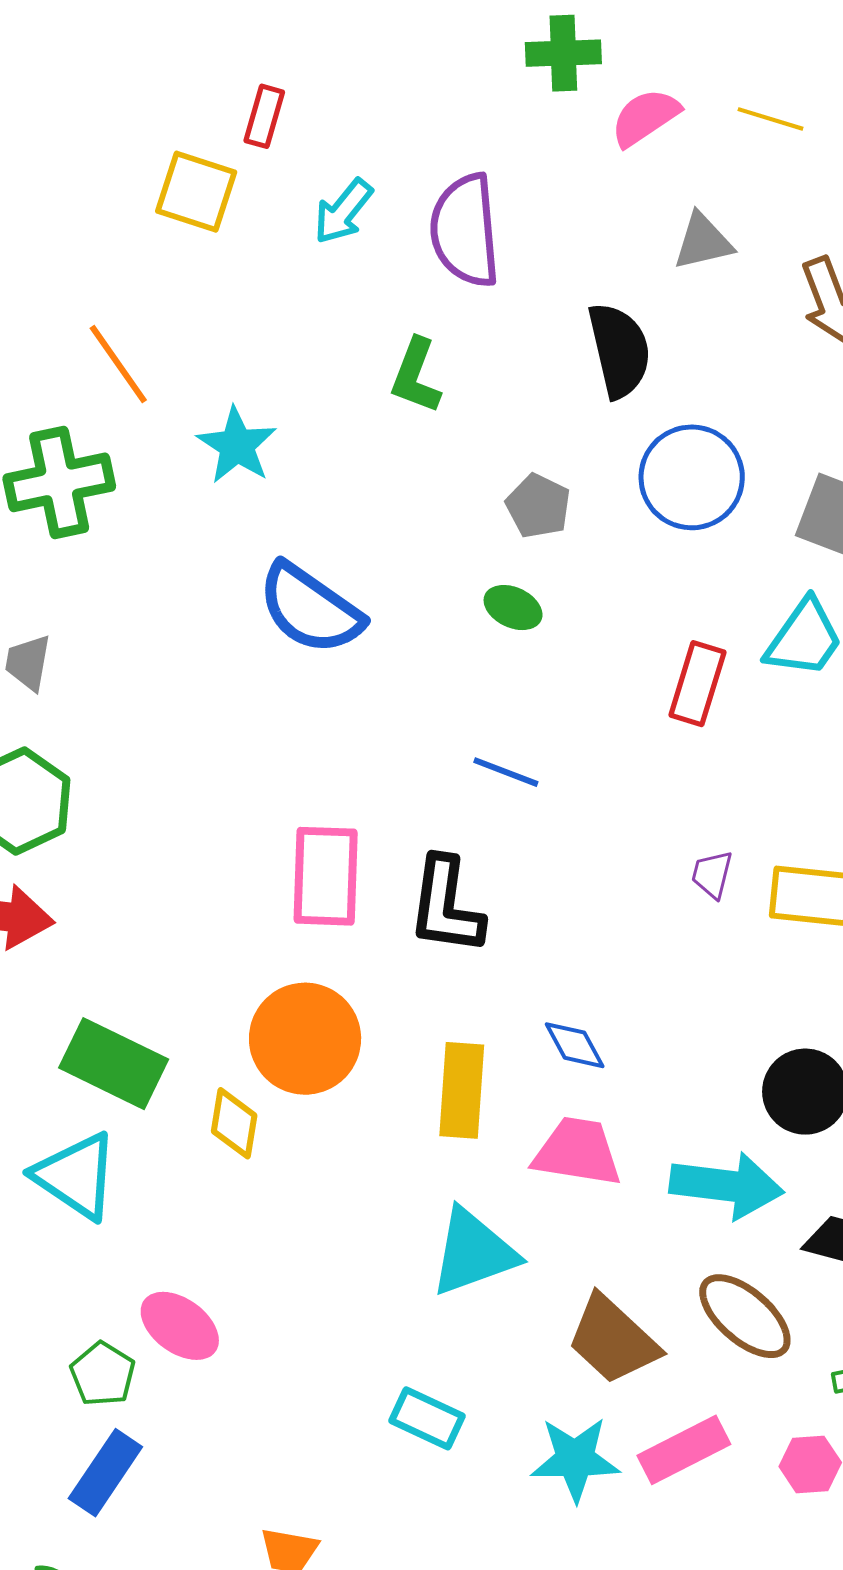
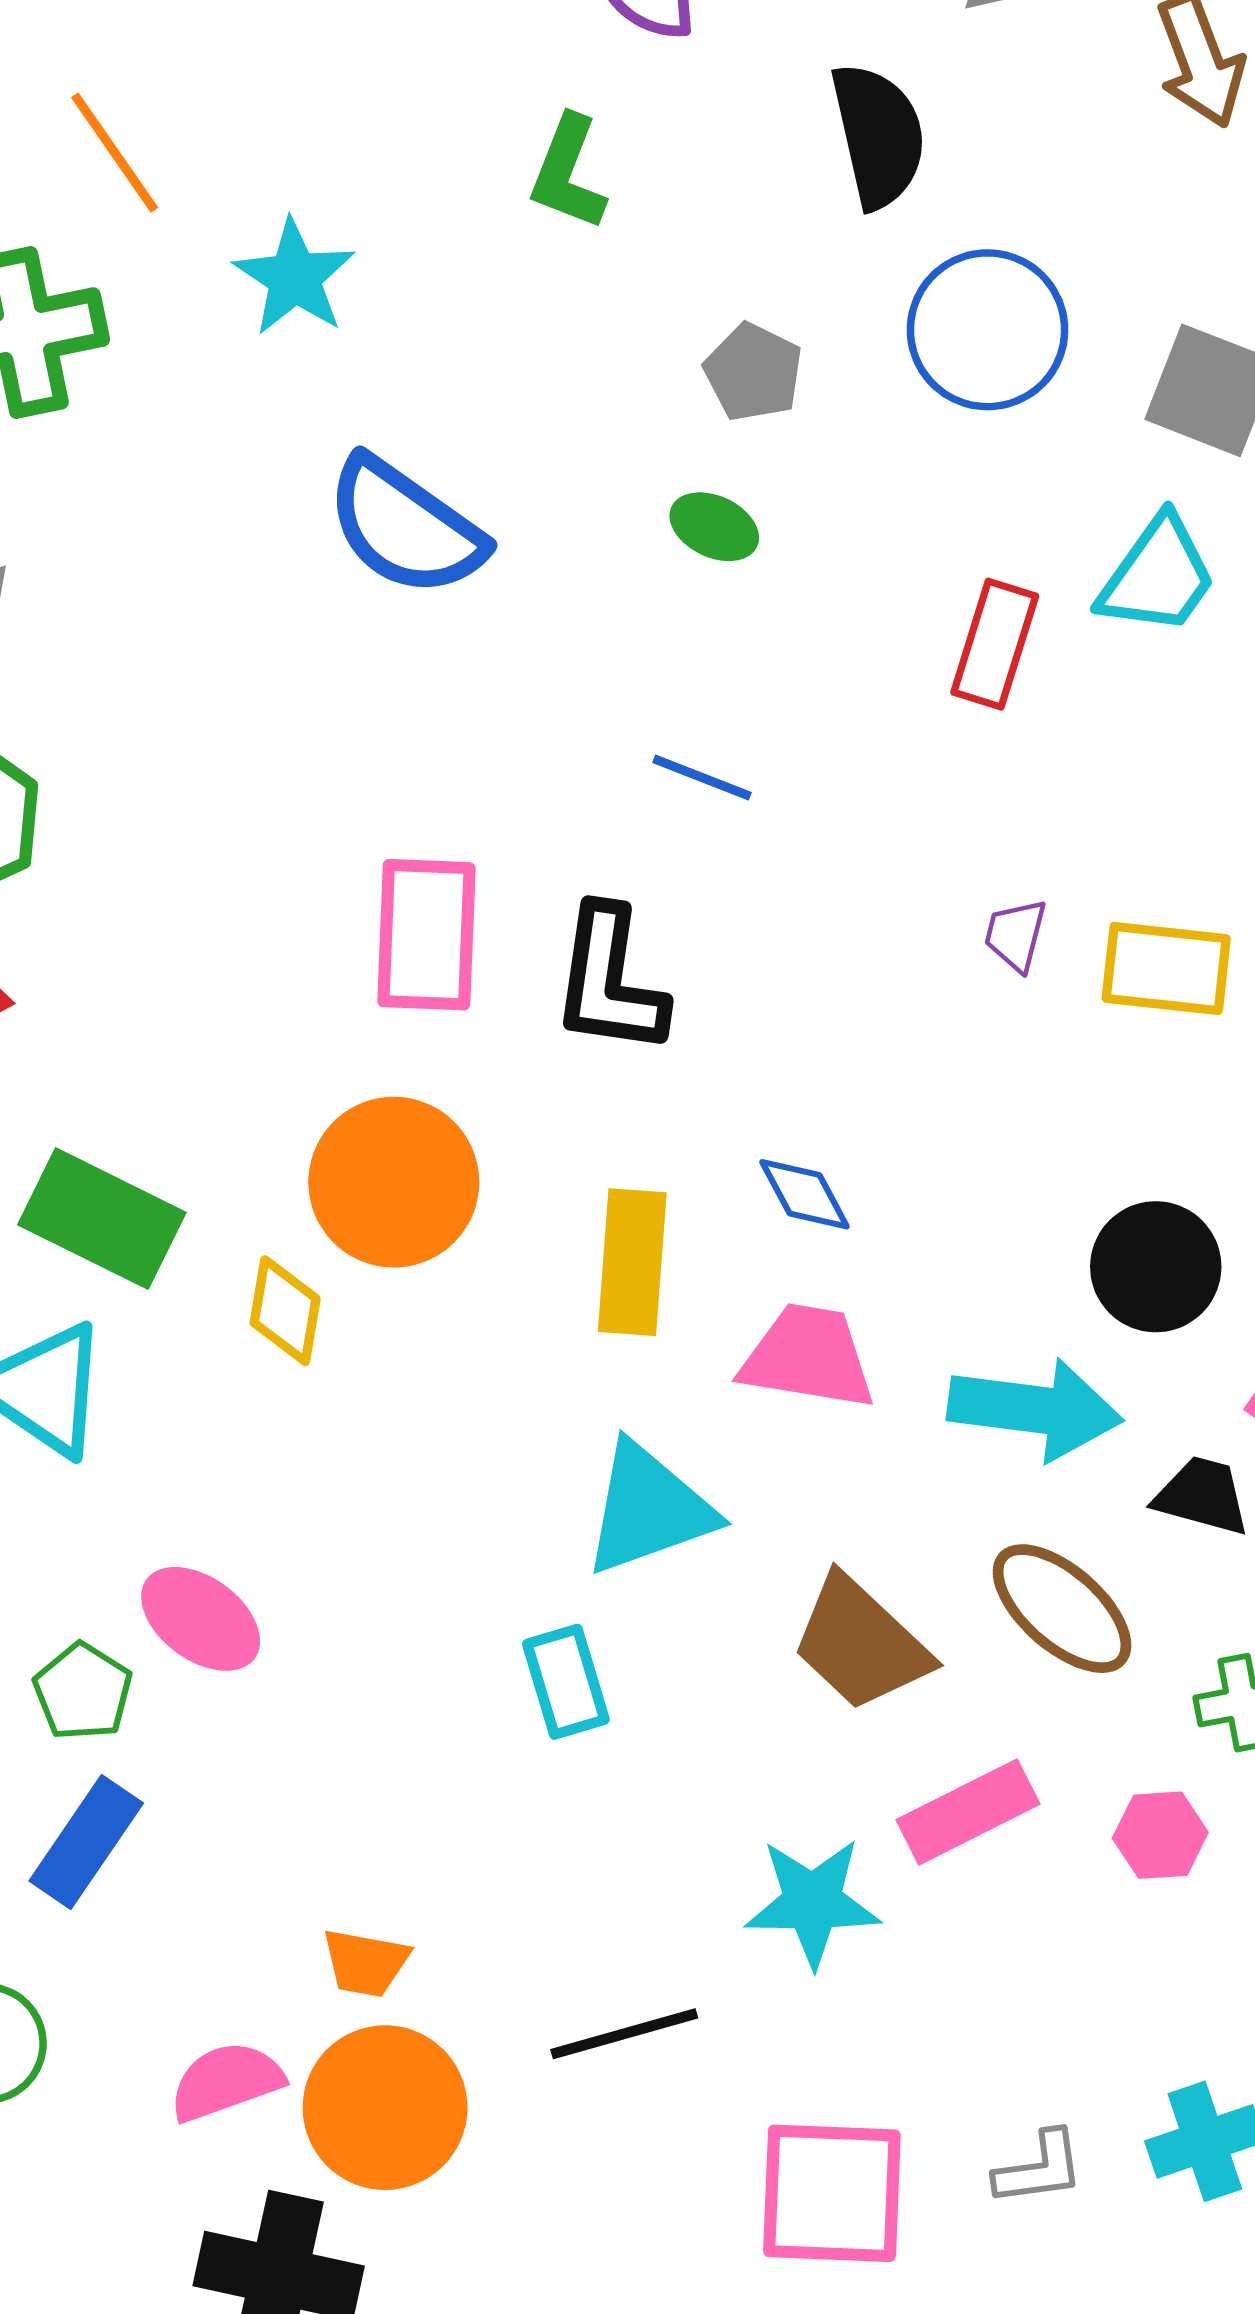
cyan rectangle: (427, 1418) -> (566, 1682), moved, turned 48
cyan star: (575, 1459) -> (813, 1902), moved

